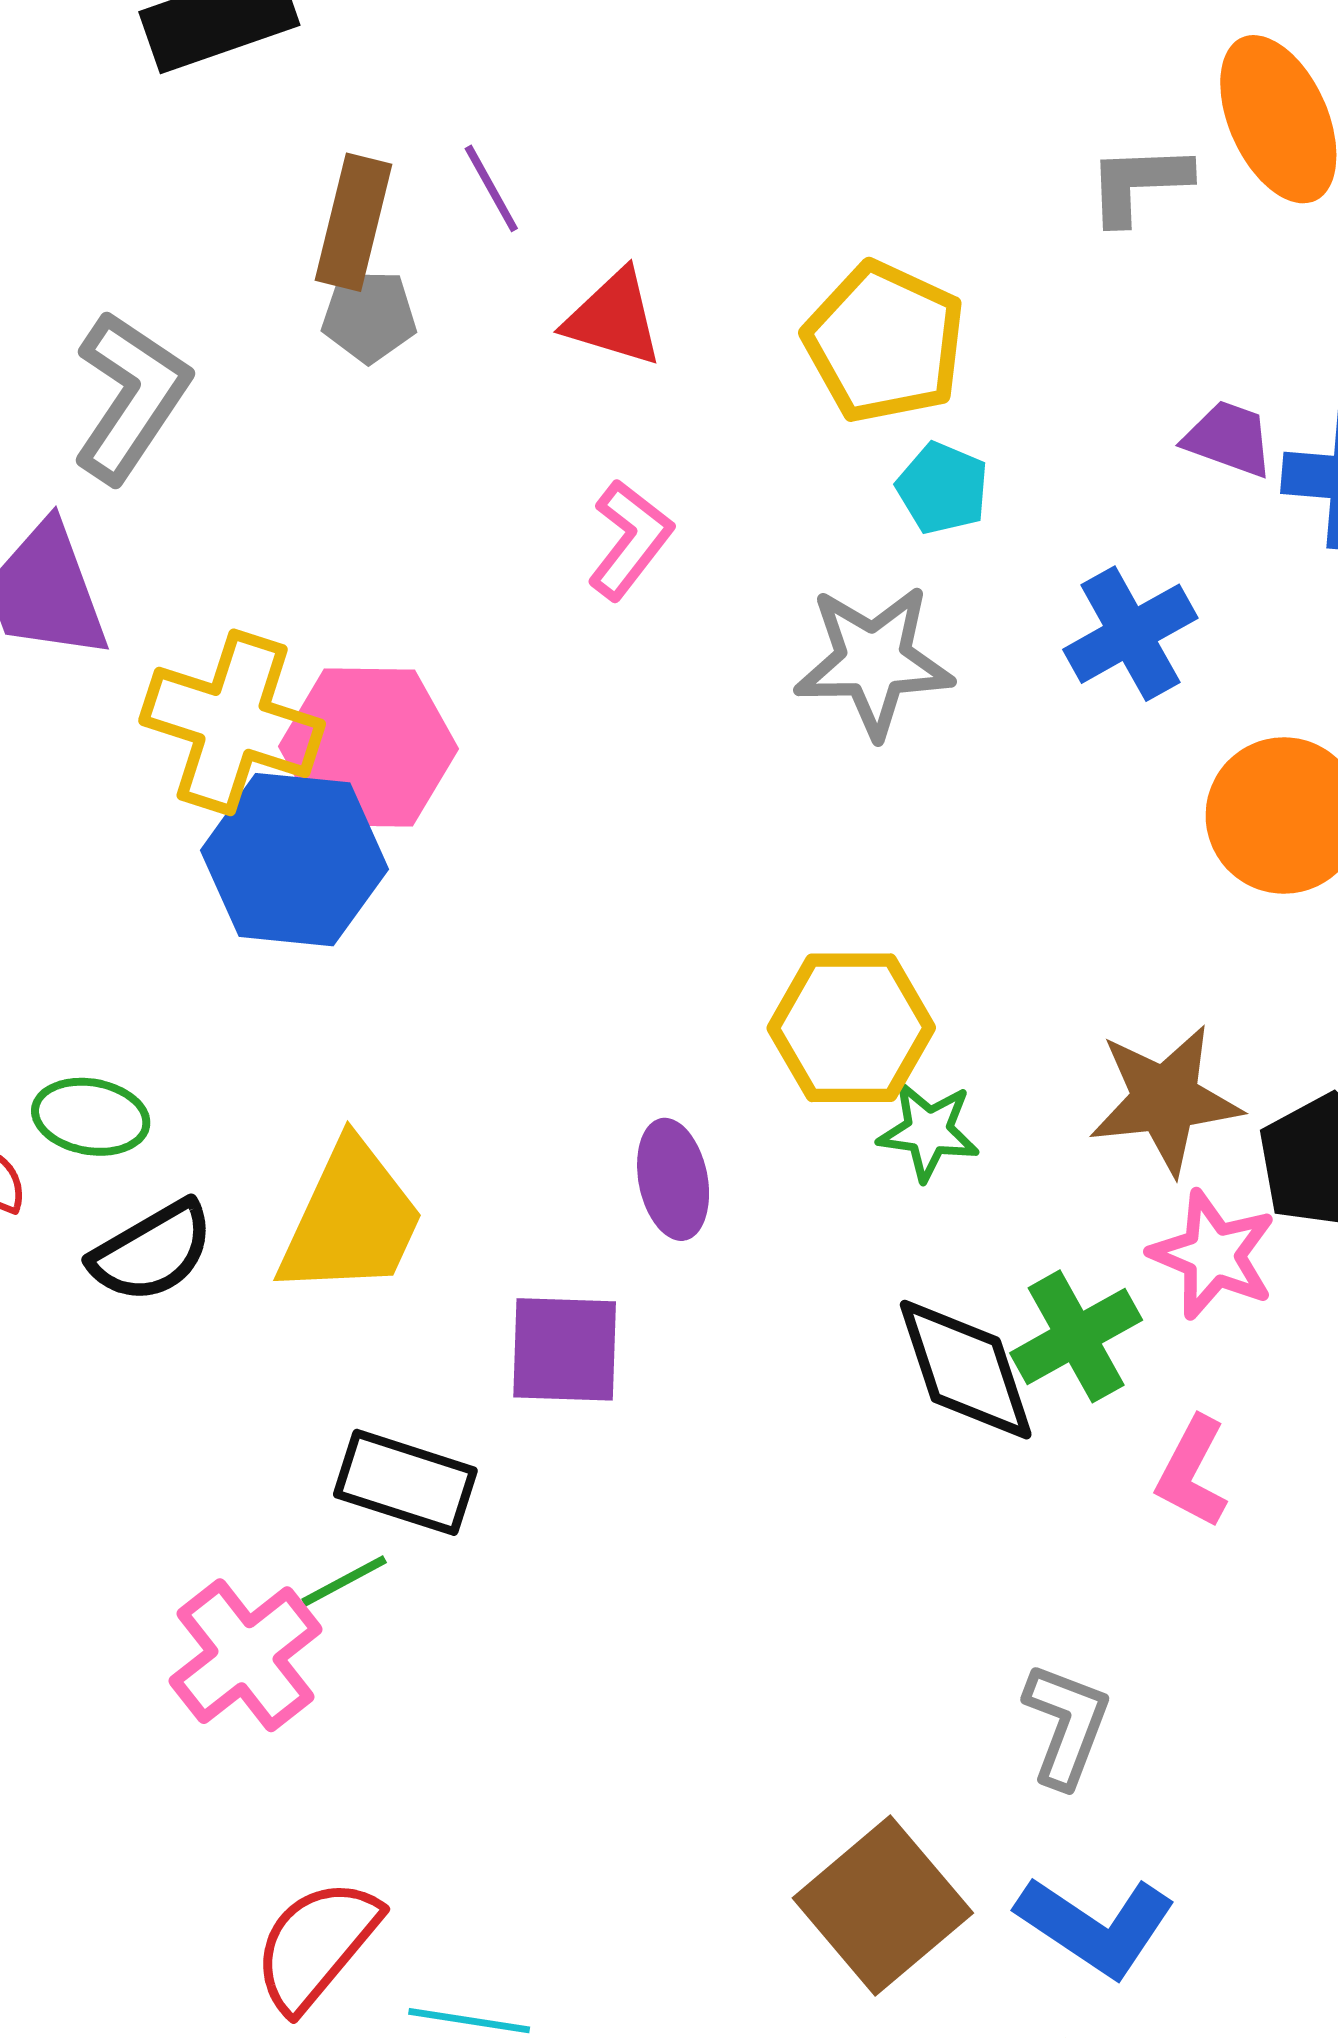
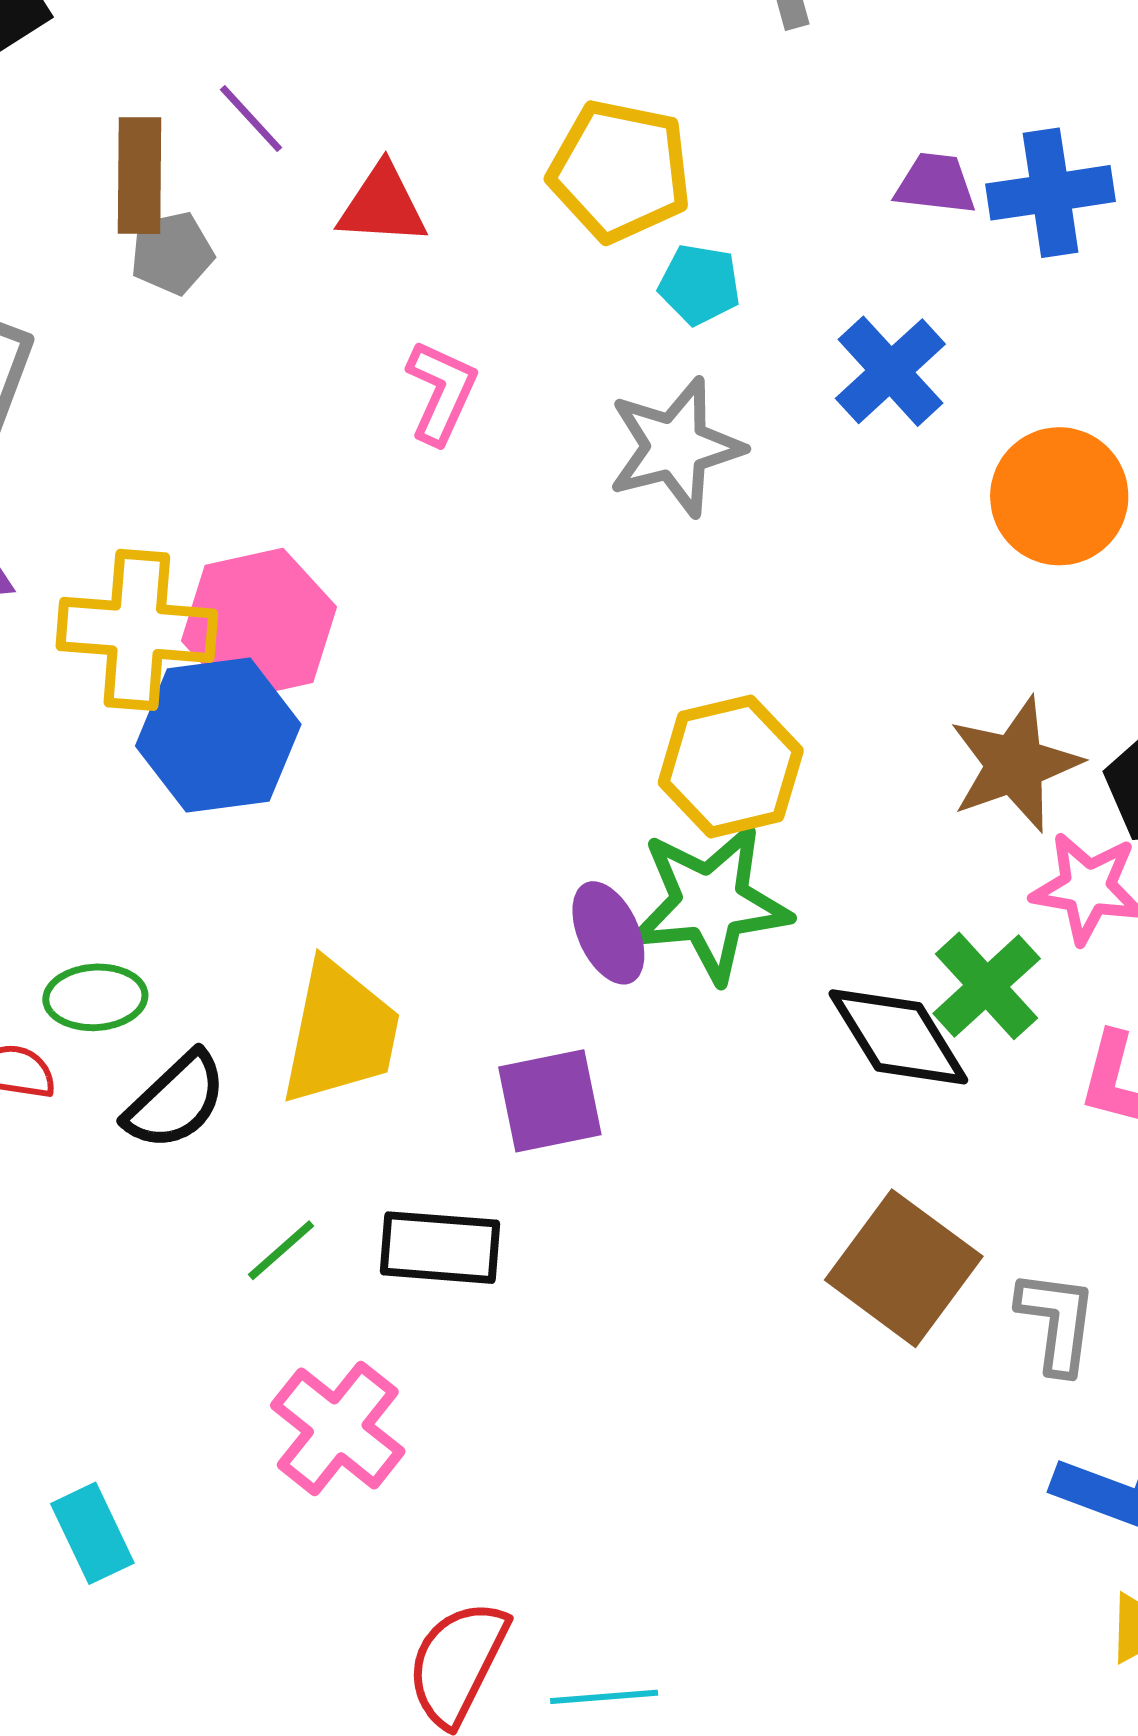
green star: (928, 1131) -> (710, 903), moved, size x1.8
green line: (344, 1581) -> (281, 1250), moved
brown square: (883, 1906) -> (904, 1268), moved

